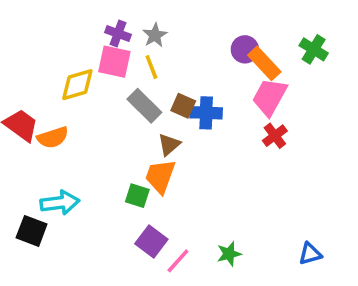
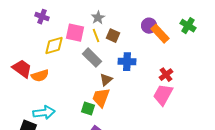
purple cross: (118, 33) -> (42, 17), moved
pink trapezoid: (270, 97) -> (163, 95), moved
brown square: (183, 106) -> (113, 36), moved

